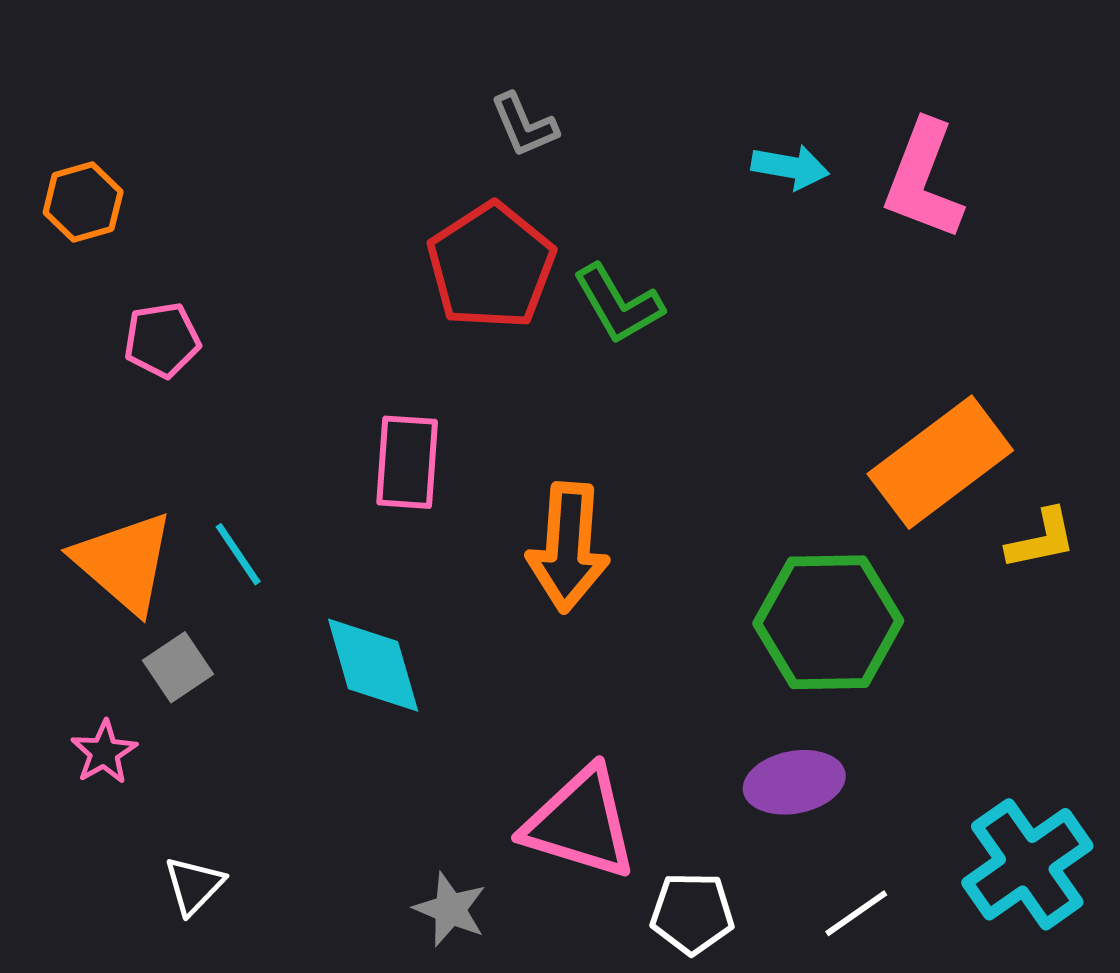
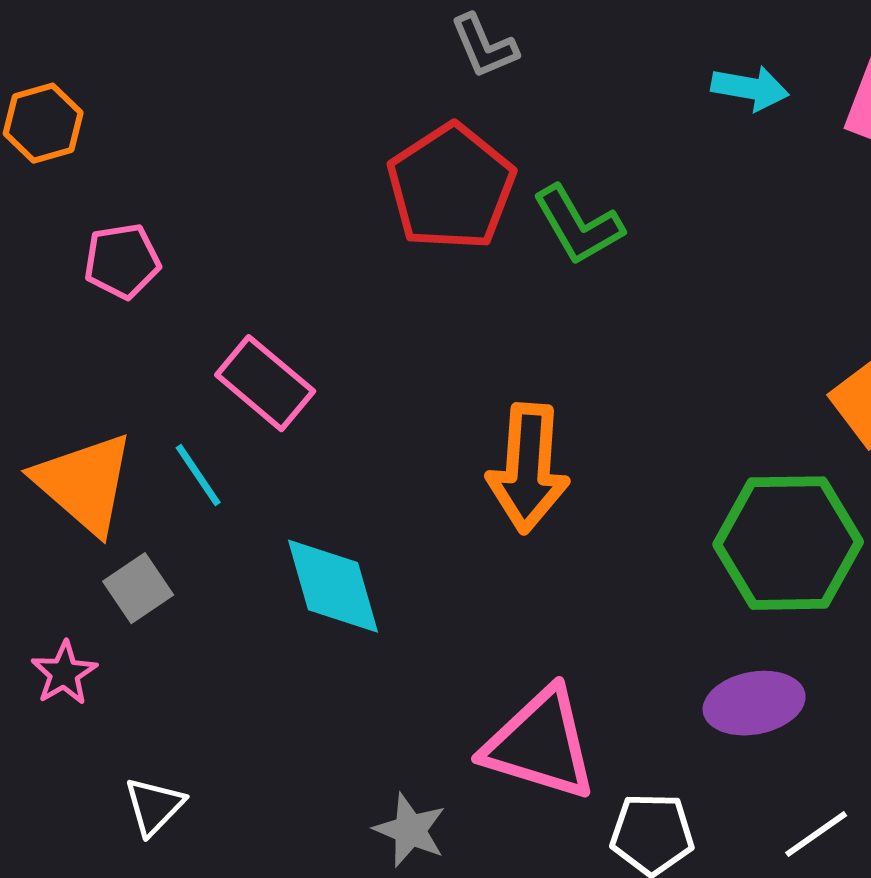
pink rectangle: (407, 462) -> (265, 383), moved, turned -54

